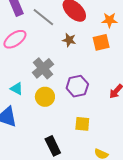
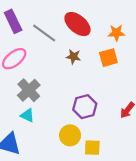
gray cross: (43, 68) -> (29, 90), moved
cyan triangle: (17, 89) -> (27, 115), moved
yellow circle: (45, 97) -> (70, 135), moved

